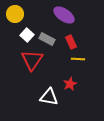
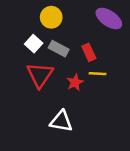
yellow circle: (15, 14) -> (51, 17), moved
purple ellipse: (64, 15) -> (109, 19), moved
red star: (70, 84) -> (75, 82), moved

